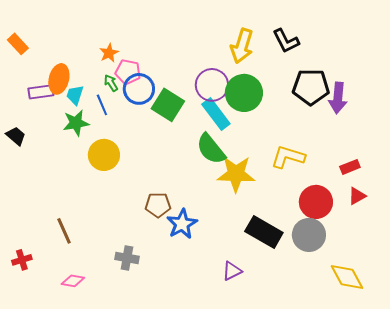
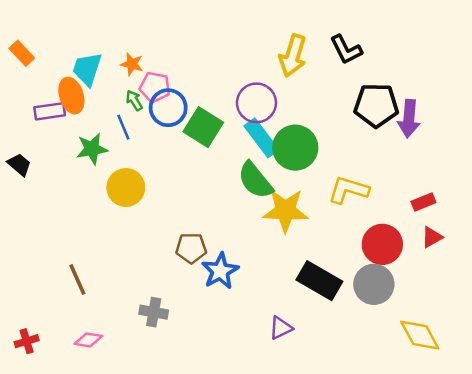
orange star: (109, 53) -> (132, 64), turned -30
orange ellipse: (59, 79) -> (71, 96), turned -32
green circle: (244, 93) -> (295, 148), moved
cyan trapezoid: (75, 95) -> (87, 69), moved, size x1.4
red cross: (22, 260) -> (27, 341), moved

